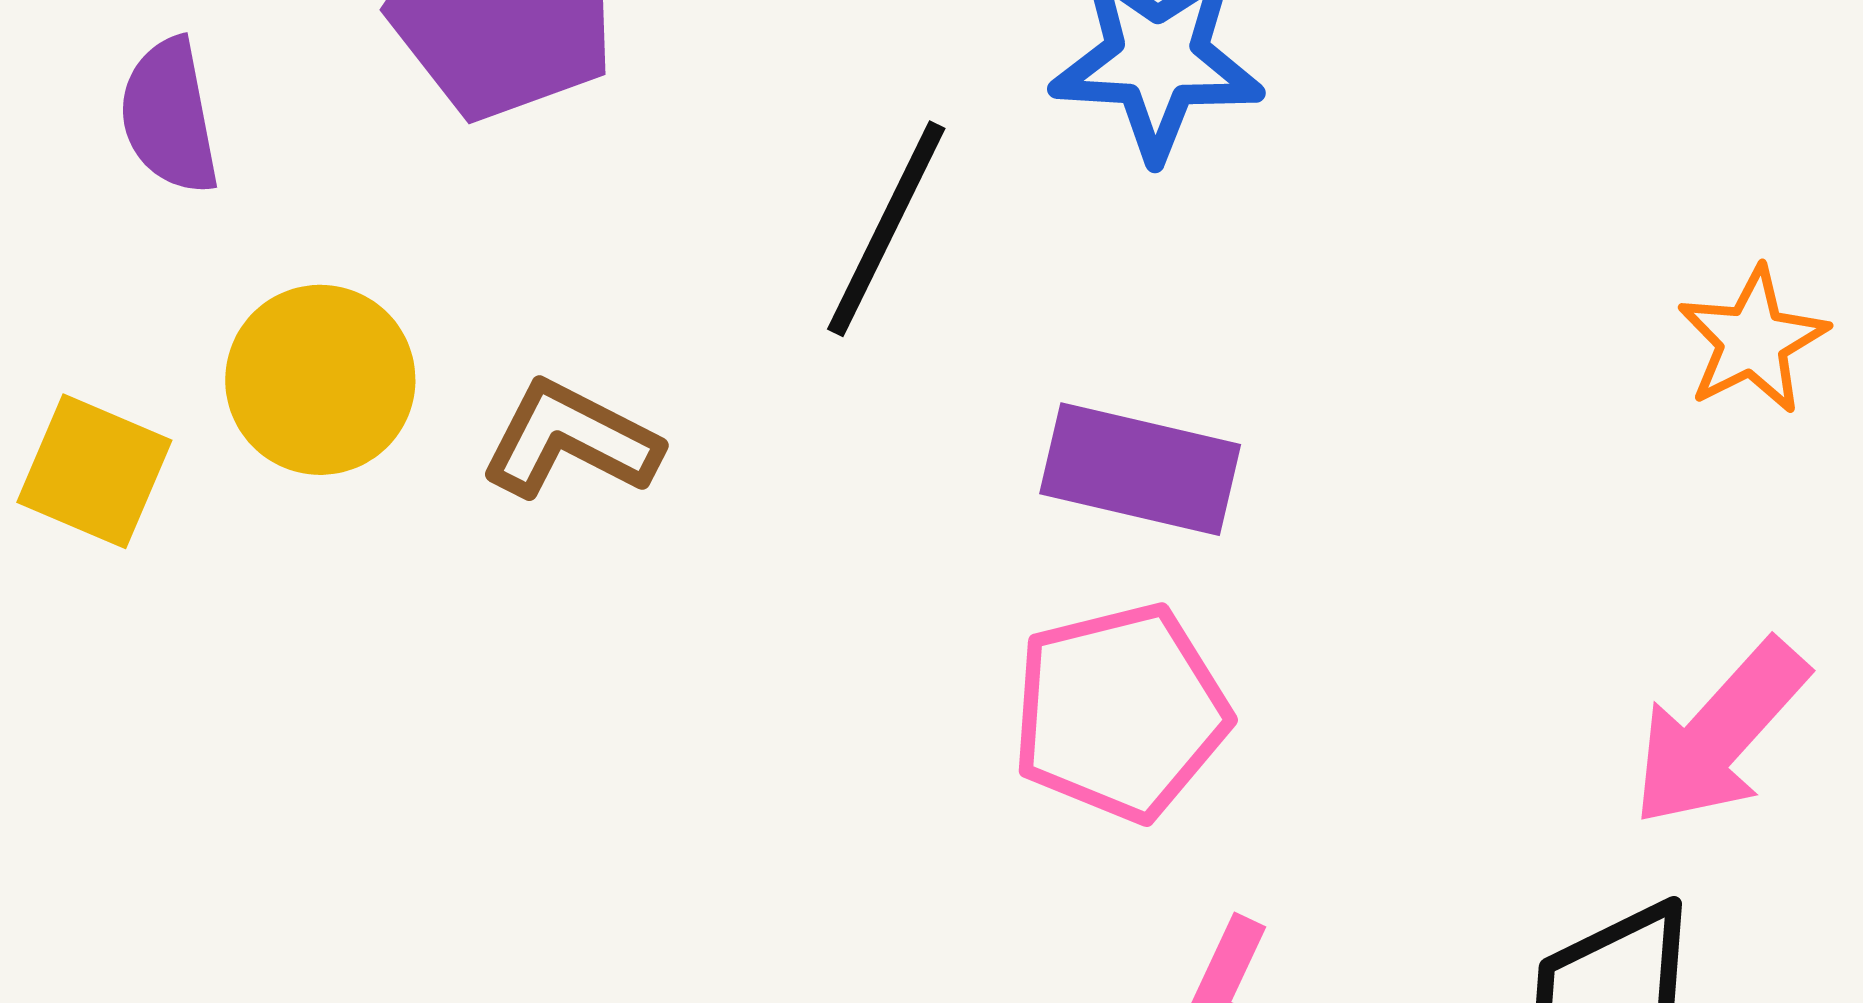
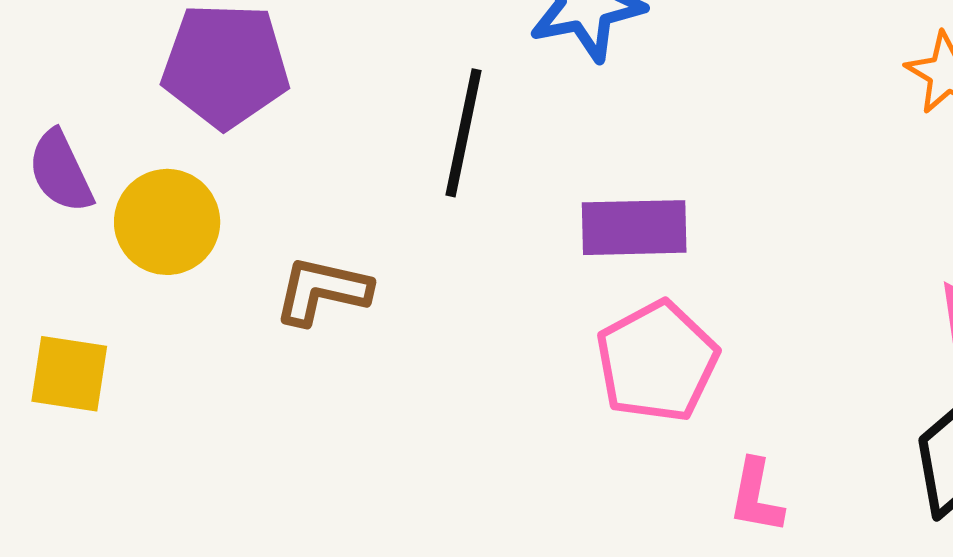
yellow circle: (320, 380) -> (167, 222), moved

